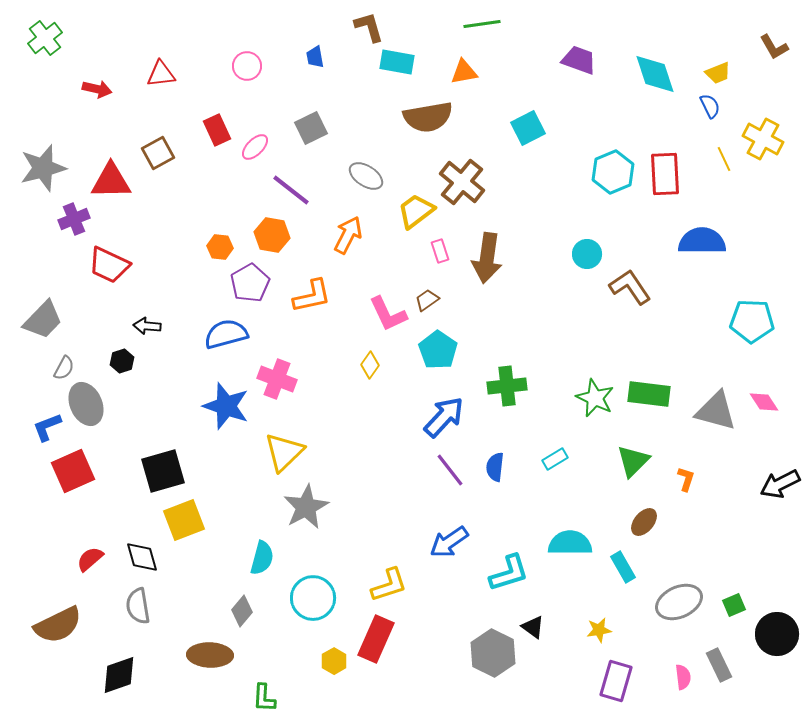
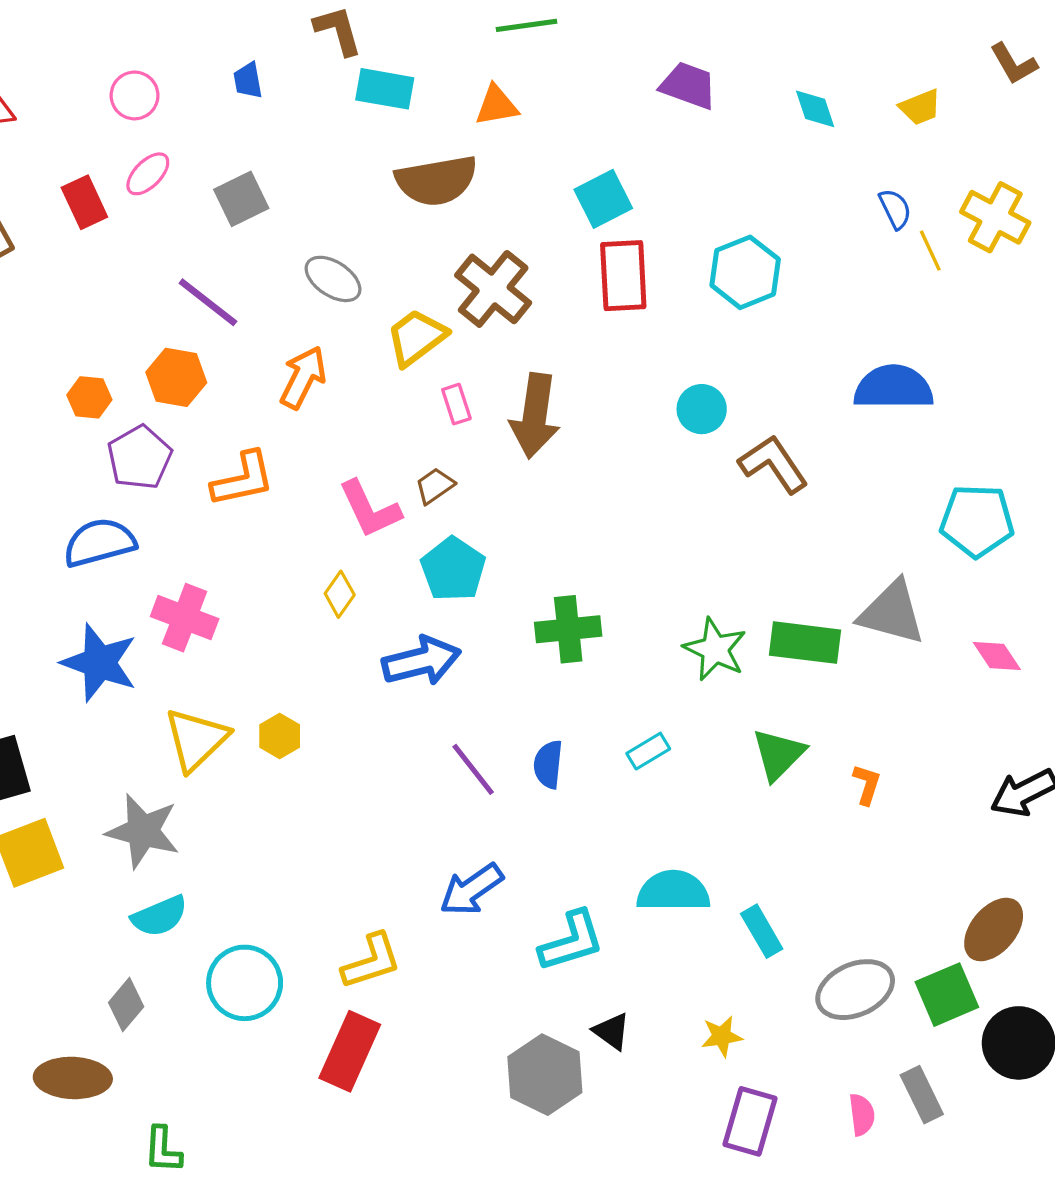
cyan diamond: (655, 74) -> (815, 109), size x0.6
blue semicircle: (710, 106) -> (895, 209), moved
pink ellipse: (255, 147) -> (148, 174), moved
red rectangle: (665, 174) -> (623, 276), moved
gray triangle: (716, 411) -> (892, 613), moved
blue arrow: (444, 417) -> (421, 661), moved, turned 33
gray star: (306, 507) -> (143, 831), moved, turned -30
brown ellipse: (644, 522) -> (994, 930), moved, size x1.4
cyan semicircle: (262, 558) -> (160, 916), turned 52
green square: (734, 605) -> (947, 995), size x1.6
yellow hexagon: (334, 661) -> (280, 736), moved

